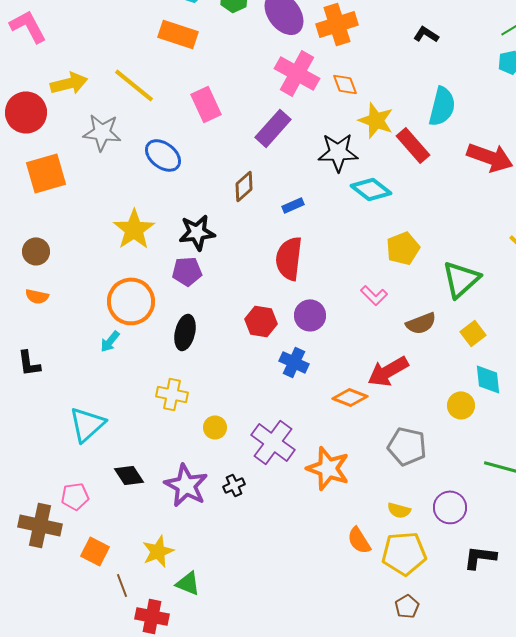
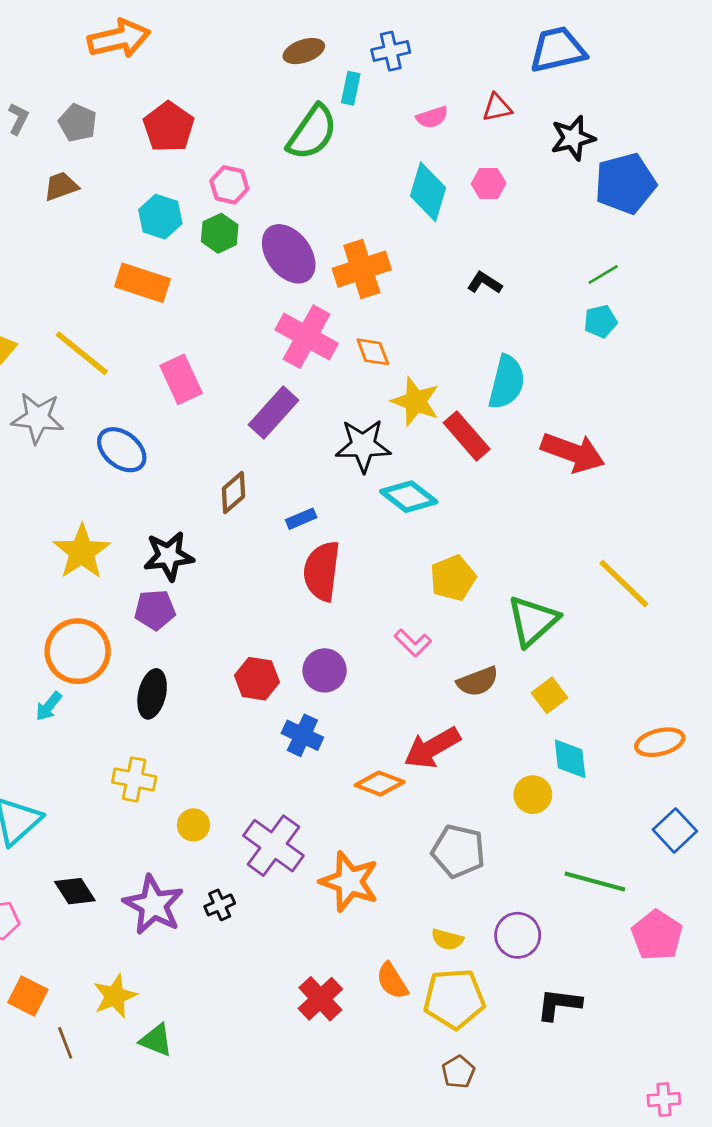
red semicircle: (289, 258) -> (322, 571), moved
red cross: (152, 616) -> (320, 999), moved, turned 36

